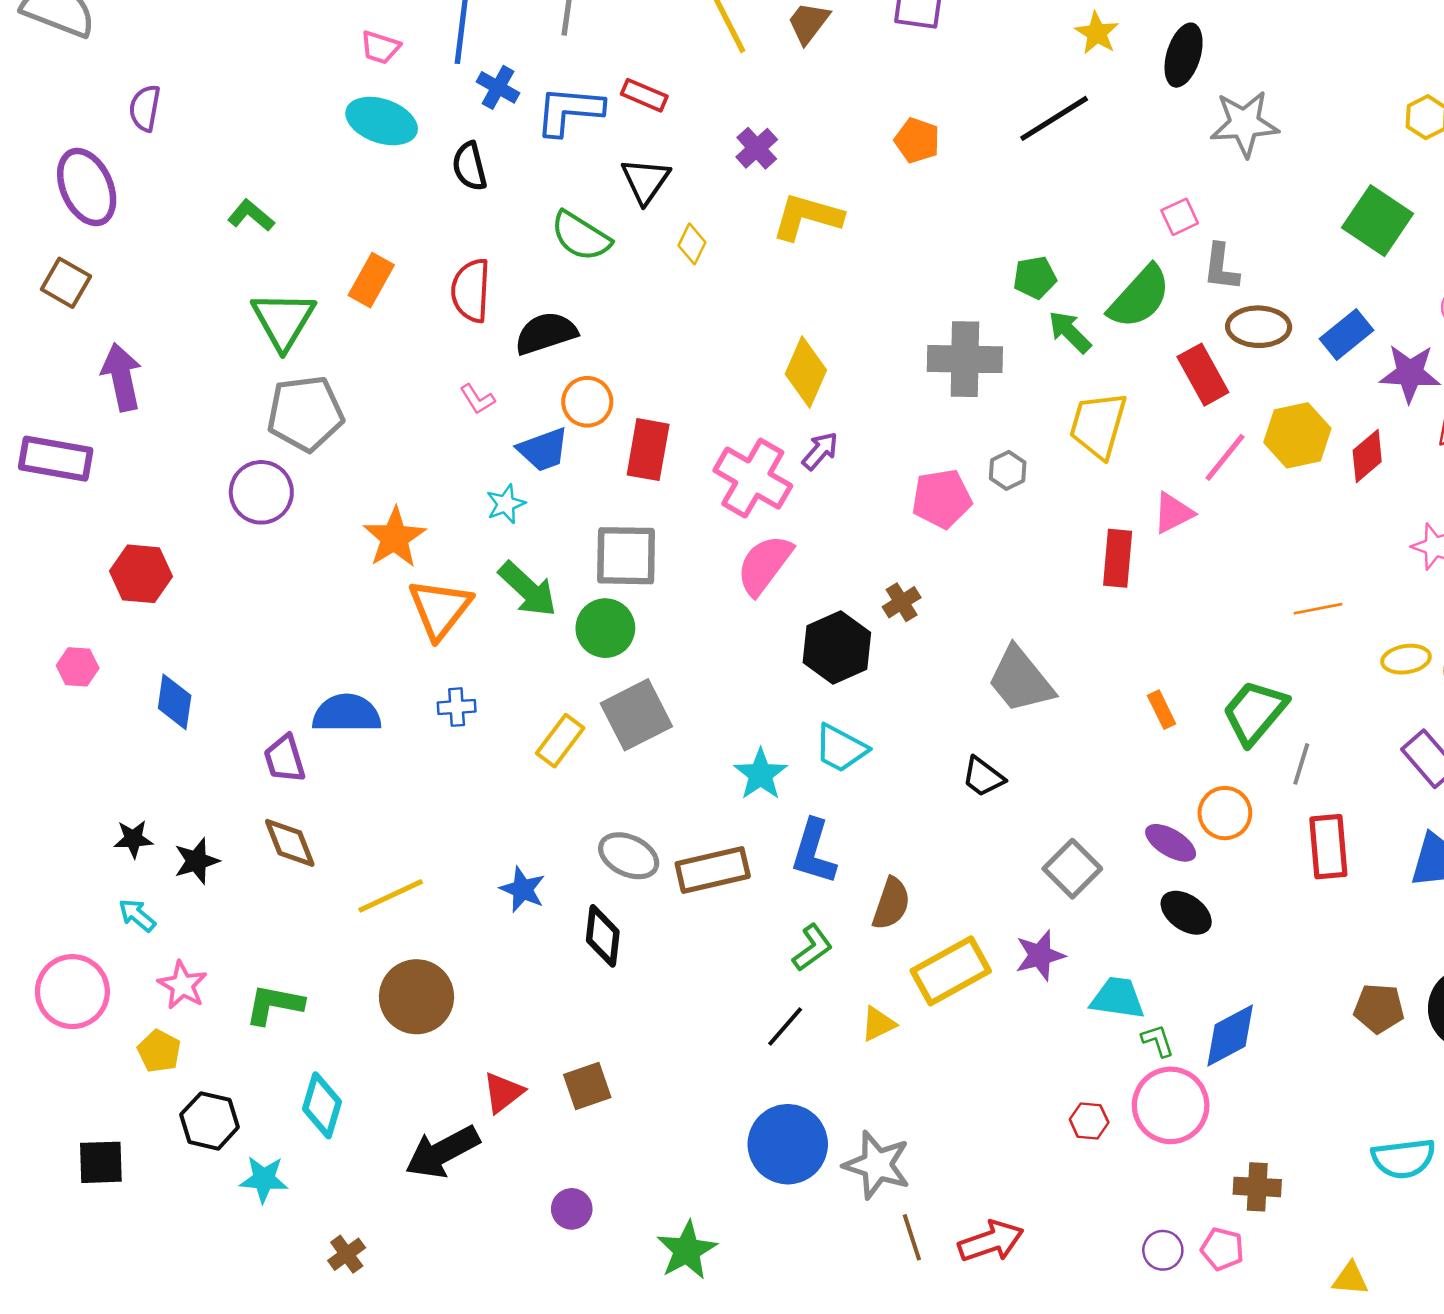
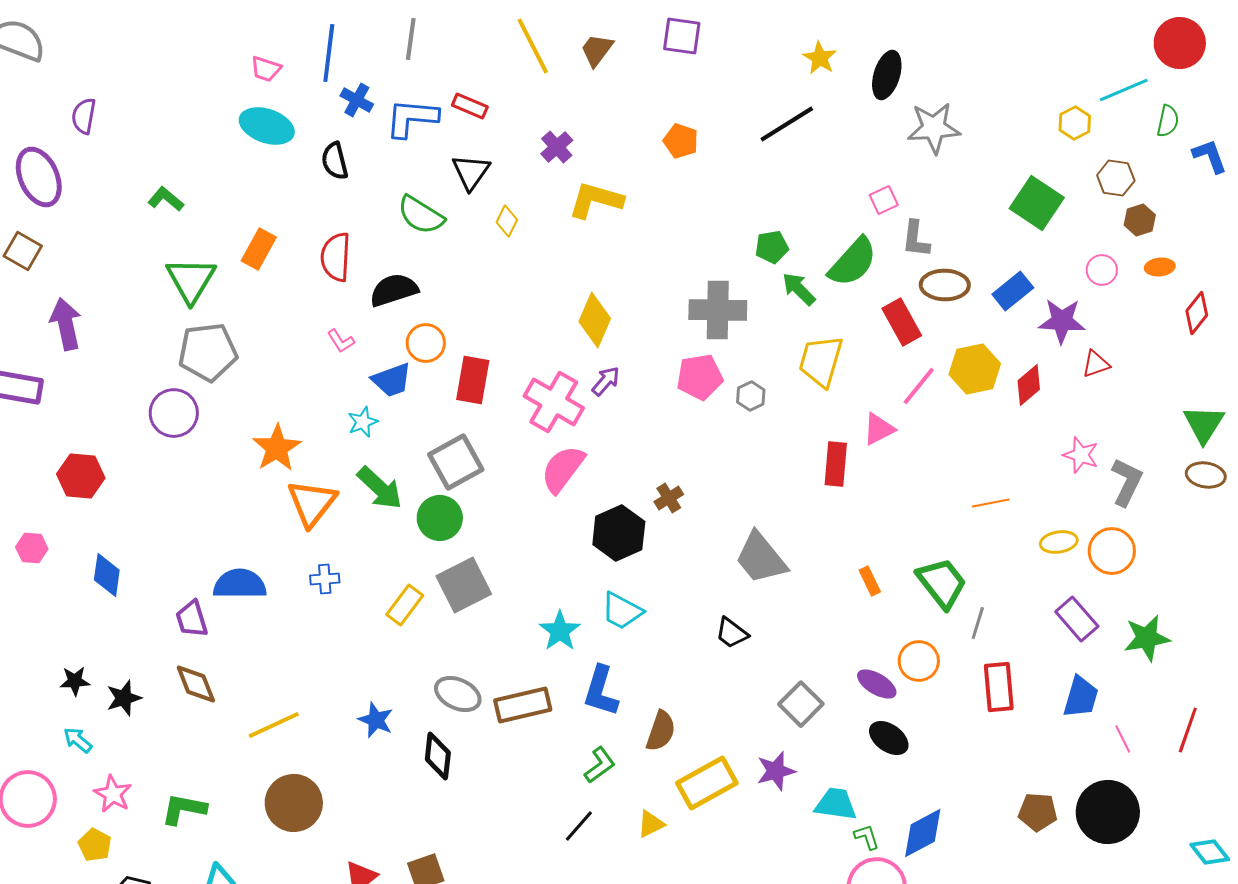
pink pentagon: (942, 499) -> (700, 377), moved
gray square: (626, 556) -> (456, 462), turned -30
green trapezoid: (1255, 712) -> (942, 583), turned 102

